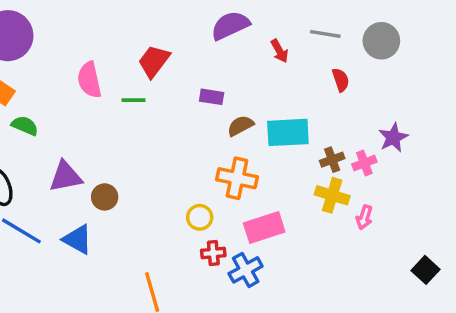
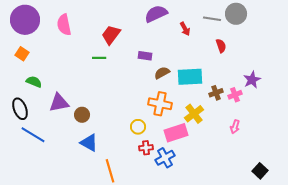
gray circle: (381, 41) -> (236, 14), moved
pink semicircle: (89, 80) -> (64, 25), moved
green semicircle: (25, 126) -> (34, 82), moved
yellow cross: (332, 195) -> (194, 114), moved, turned 36
blue triangle: (77, 239) -> (89, 143), moved
black square: (426, 270) -> (260, 171), moved

